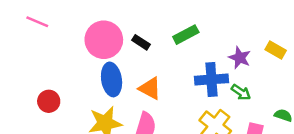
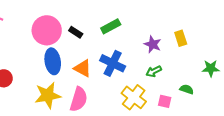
yellow rectangle: (276, 50) -> (181, 38), turned 42
blue cross: (211, 79) -> (113, 63), moved, turned 30
green arrow: (241, 92) -> (154, 71), turned 119

